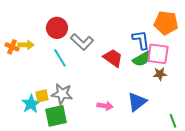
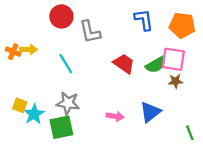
red circle: (57, 28) -> (61, 16), moved
blue L-shape: (141, 40) -> (144, 20), moved
gray L-shape: (82, 42) -> (90, 32), moved, turned 35
yellow square: (42, 96) -> (20, 105), moved, turned 32

